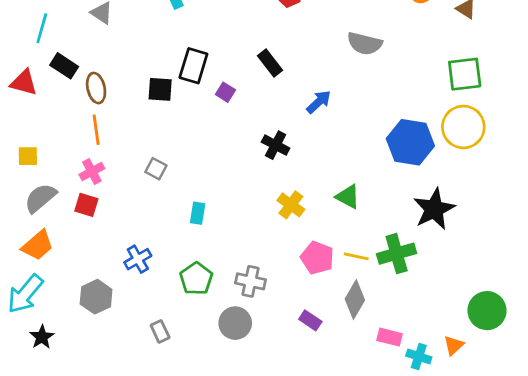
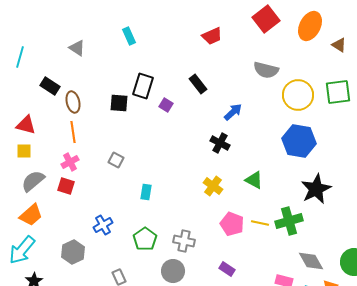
cyan line: (42, 28) -> (20, 57), moved
red triangle: (24, 82) -> (26, 125), moved
yellow circle: (463, 127) -> (298, 95), moved
black cross: (276, 145) -> (220, 143), moved
gray diamond: (355, 299) -> (311, 261), moved, turned -60

